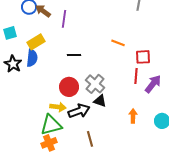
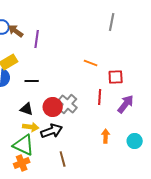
black line: (74, 55) -> (32, 81), moved
red line: (136, 76) -> (100, 97), moved
red circle: (69, 87) -> (53, 107), moved
black triangle: (100, 101) -> (27, 109), moved
green triangle: (51, 125) -> (24, 145), turned 40

